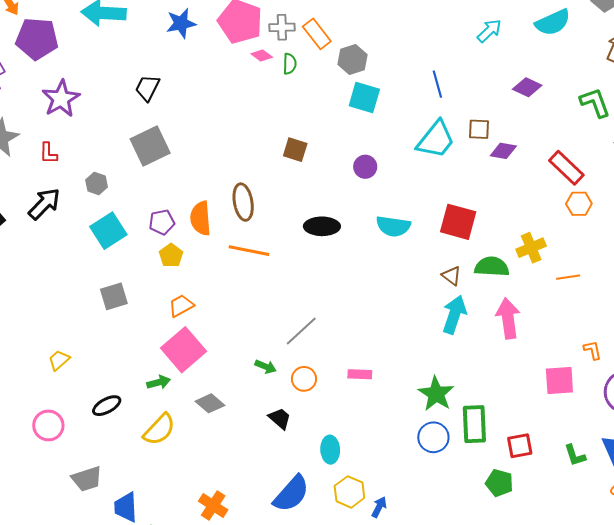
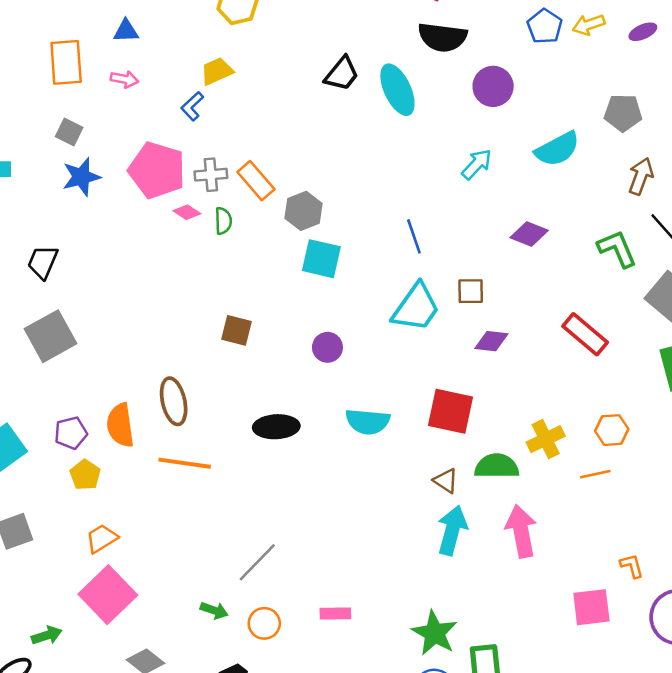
purple diamond: (503, 151) -> (491, 341), moved
orange hexagon: (579, 204) -> (612, 430), moved
green arrow: (159, 382) -> (47, 635), moved

